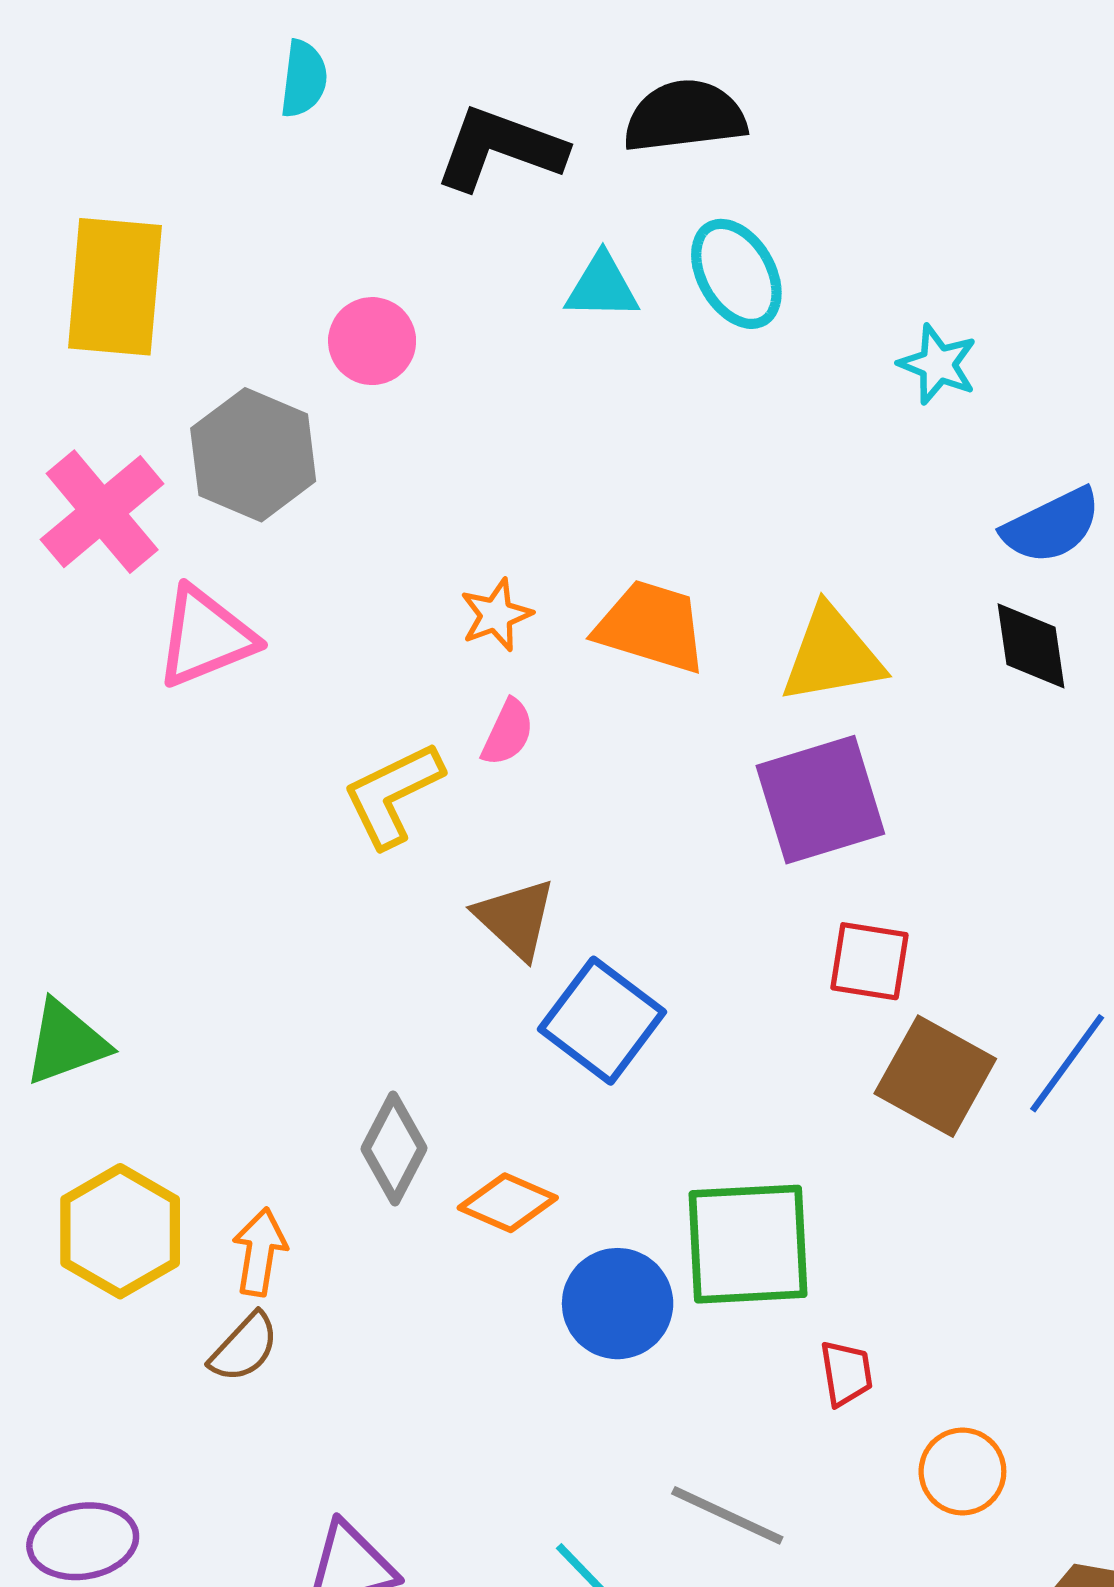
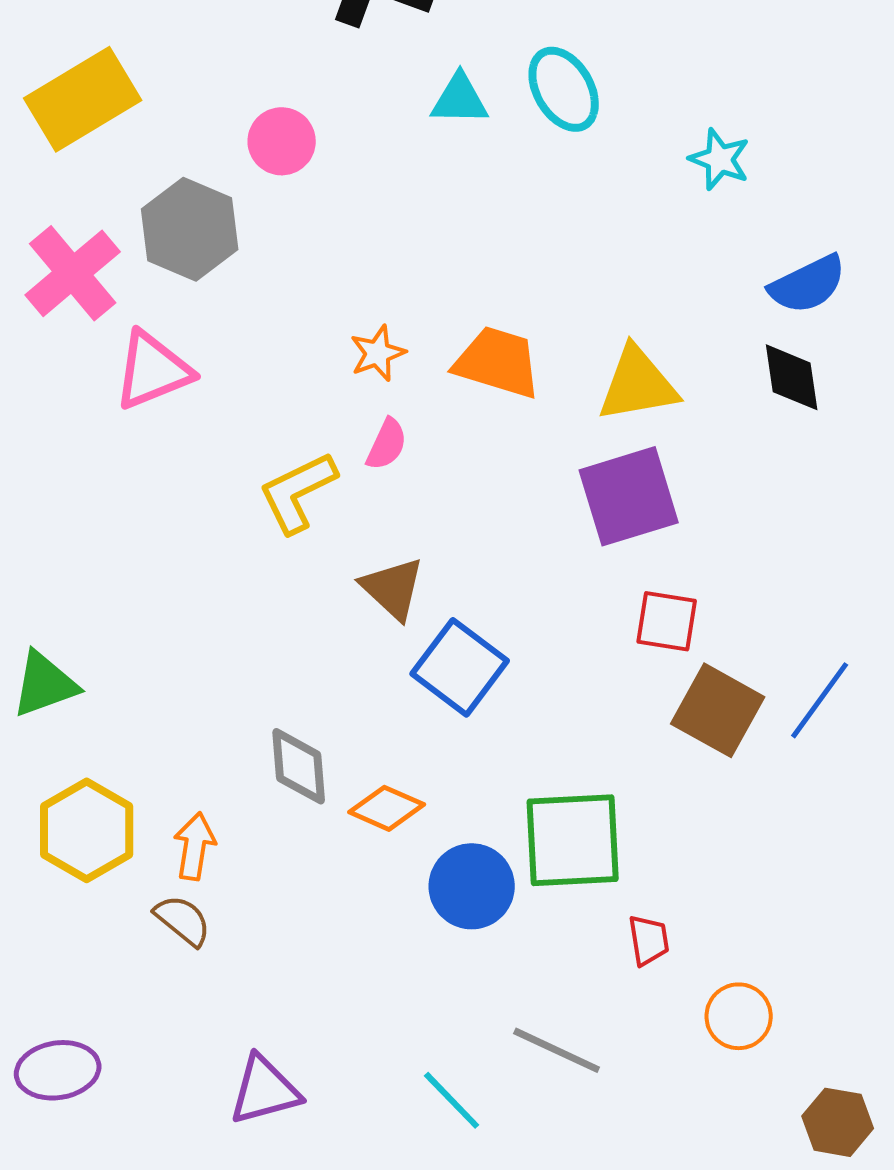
yellow rectangle: (115, 287) -> (83, 99), turned 54
gray diamond: (394, 1149) -> (299, 766), turned -32
brown semicircle: (244, 1347) -> (183, 920), turned -94

